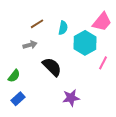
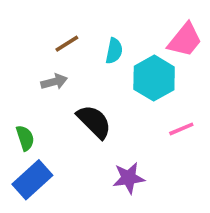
pink line: (103, 63) -> (181, 129), moved, turned 40
green semicircle: (14, 76) -> (25, 138), turned -56
blue rectangle: (18, 99) -> (32, 180), size x1.5

